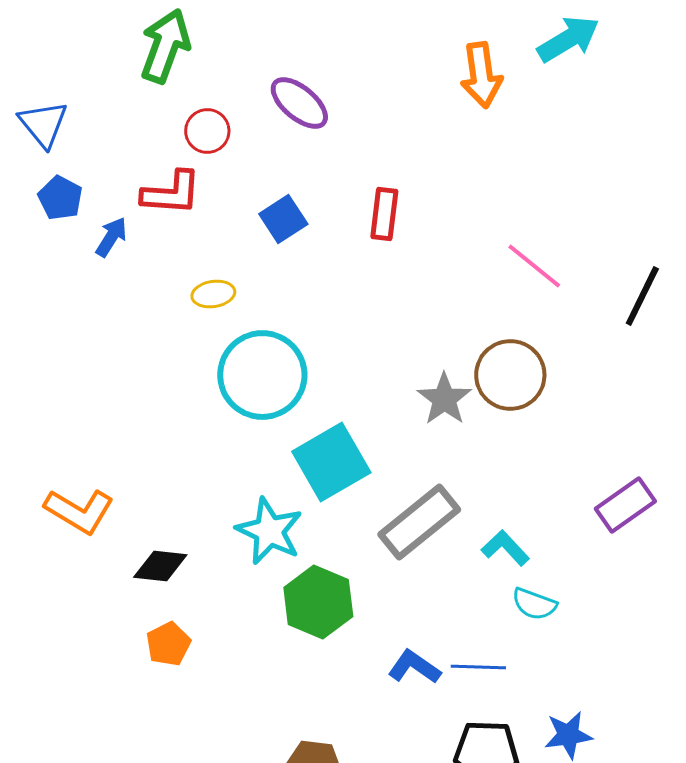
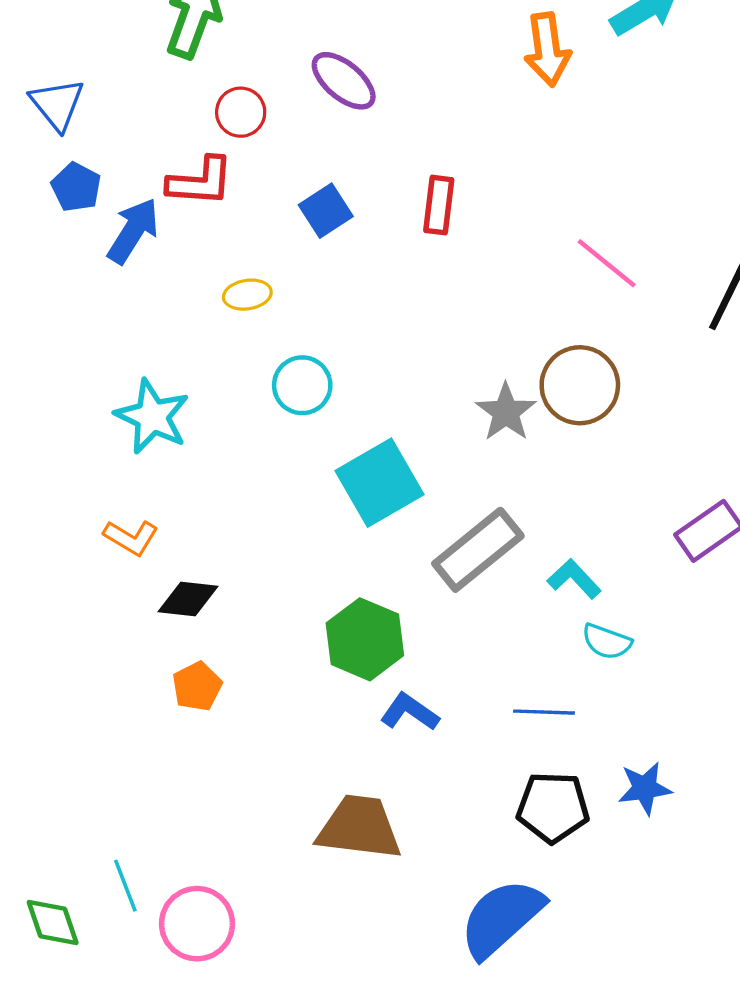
blue arrow: (111, 237) -> (133, 231), size x1.5
cyan circle: (262, 375) -> (302, 385), size x0.6
orange L-shape: (79, 511) -> (131, 537), moved, size x0.7
cyan star: (269, 531) -> (152, 417), moved
blue L-shape: (414, 667) -> (410, 712), moved

